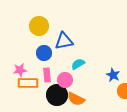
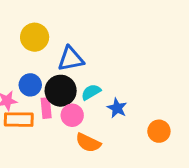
blue circle: (44, 53) -> (30, 85), moved
blue star: (113, 75) -> (117, 108), moved
black circle: (57, 95) -> (61, 91), moved

